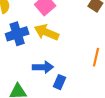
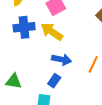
blue arrow: (43, 67) -> (62, 59), moved

